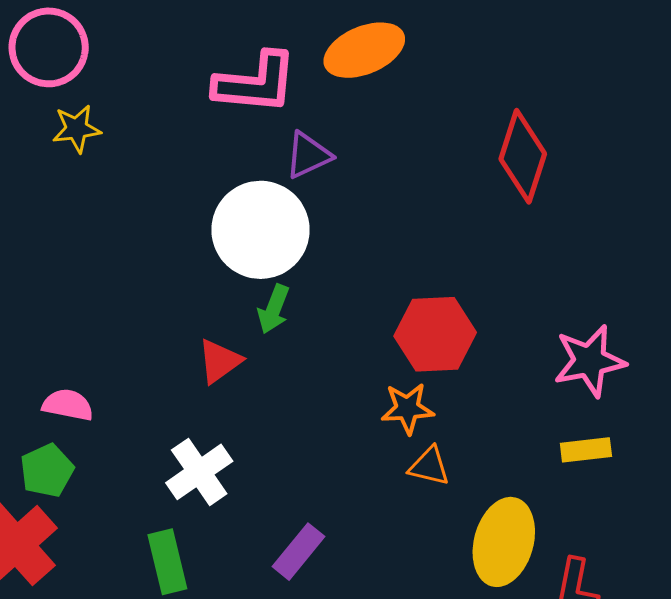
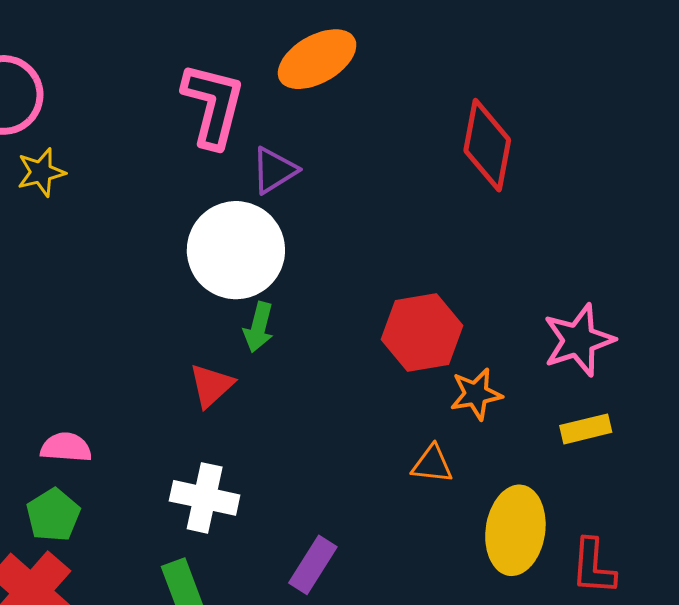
pink L-shape: (255, 83) -> (213, 105), turned -74
orange star: (408, 408) -> (476, 394), moved
white cross: (199, 472) -> (205, 498), turned -36

